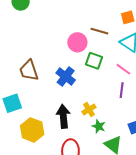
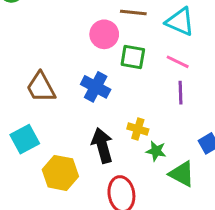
yellow cross: (89, 110) -> (138, 129), turned -32

